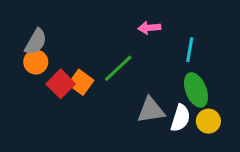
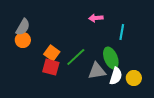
green line: (118, 68) -> (76, 57), moved
red square: (61, 84) -> (51, 67), moved, turned -30
green ellipse: (196, 90) -> (111, 58), moved

